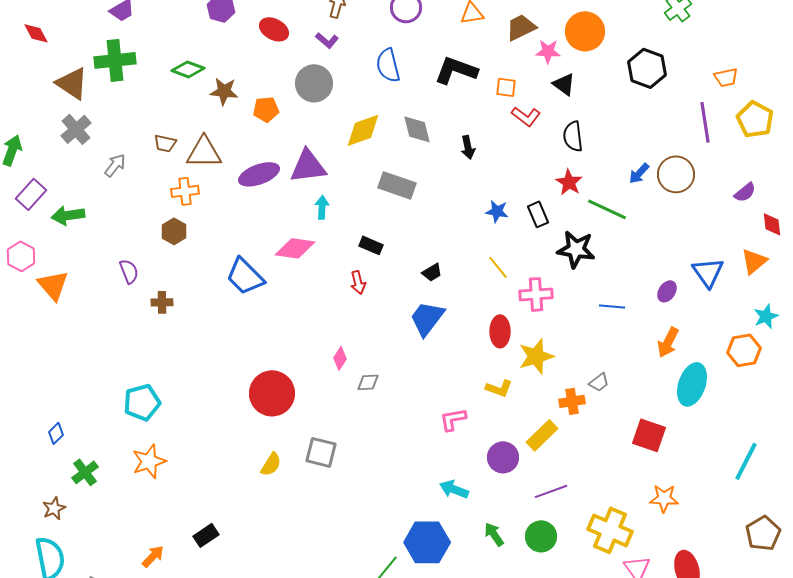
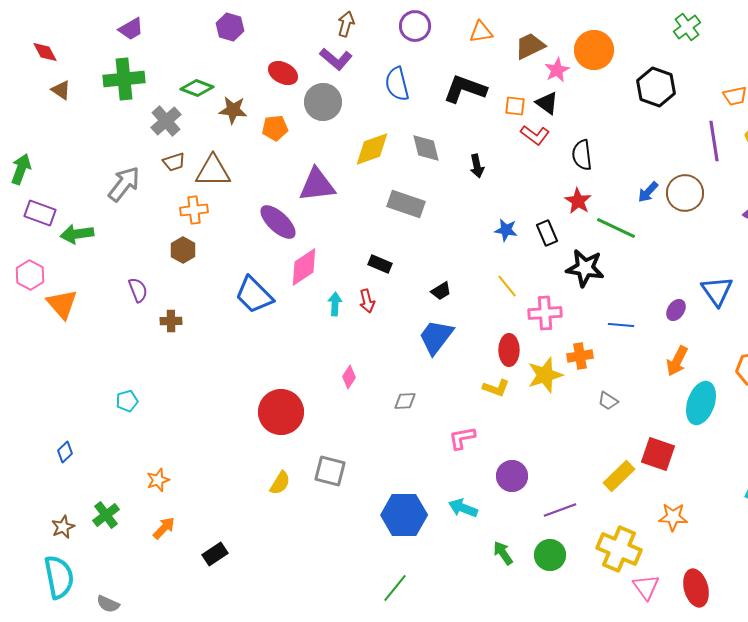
red ellipse: (274, 29) -> (283, 73), moved
purple L-shape: (327, 40) -> (336, 59), size x1.4
pink star: (548, 51) -> (557, 70), turned -30
brown triangle: (72, 83) -> (61, 90), moved, size x0.6
black triangle: (564, 84) -> (547, 103), moved
gray cross: (76, 129) -> (166, 121), moved
brown trapezoid: (165, 143) -> (174, 162), turned -30
gray arrow: (115, 165) -> (124, 184), size x1.5
purple ellipse: (259, 174) -> (278, 222), moved, turned 63
purple rectangle: (31, 194) -> (40, 213), turned 68
cyan arrow: (322, 207) -> (335, 304), moved
pink diamond: (295, 248) -> (304, 267), turned -42
gray diamond: (368, 382) -> (405, 401), moved
gray trapezoid: (599, 382) -> (608, 401), turned 70
yellow L-shape: (499, 388) -> (496, 388), moved
orange cross: (572, 401) -> (580, 356), moved
cyan pentagon: (142, 402) -> (127, 401), moved, size x0.6
yellow rectangle: (542, 435) -> (619, 476), moved
orange star: (149, 461) -> (158, 480), size x0.7
green cross: (85, 472) -> (106, 515), moved
blue hexagon: (427, 542) -> (404, 515), moved
orange arrow: (153, 556) -> (164, 528), moved

